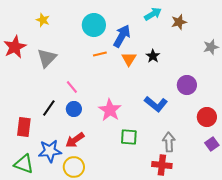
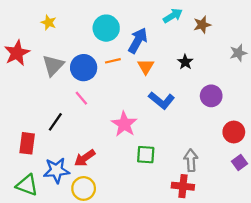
black star: (153, 56) -> (185, 62), moved
blue L-shape: (156, 104) -> (162, 100), moved
blue circle: (74, 109) -> (84, 68), moved, size x1.5

